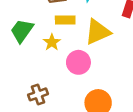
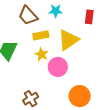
yellow star: (52, 42) -> (42, 54), moved

